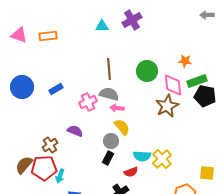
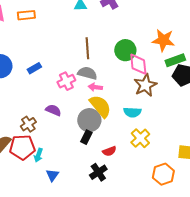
orange star: (185, 61) -> (163, 40), size x1.6
pink diamond: (173, 85) -> (138, 64), moved
yellow semicircle: (122, 127) -> (100, 106), size x1.4
gray circle: (111, 141) -> (89, 120), size x1.5
cyan semicircle: (142, 156) -> (132, 112), moved

